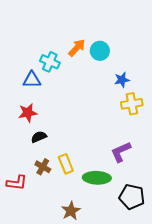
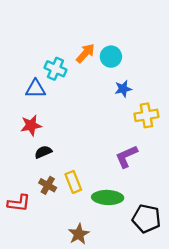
blue star: (122, 80) -> (123, 89), moved
purple L-shape: (121, 152) -> (126, 156), moved

